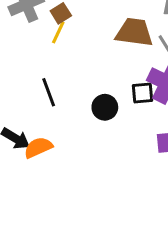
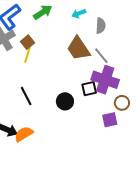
brown trapezoid: (134, 32) -> (78, 48), turned -124

